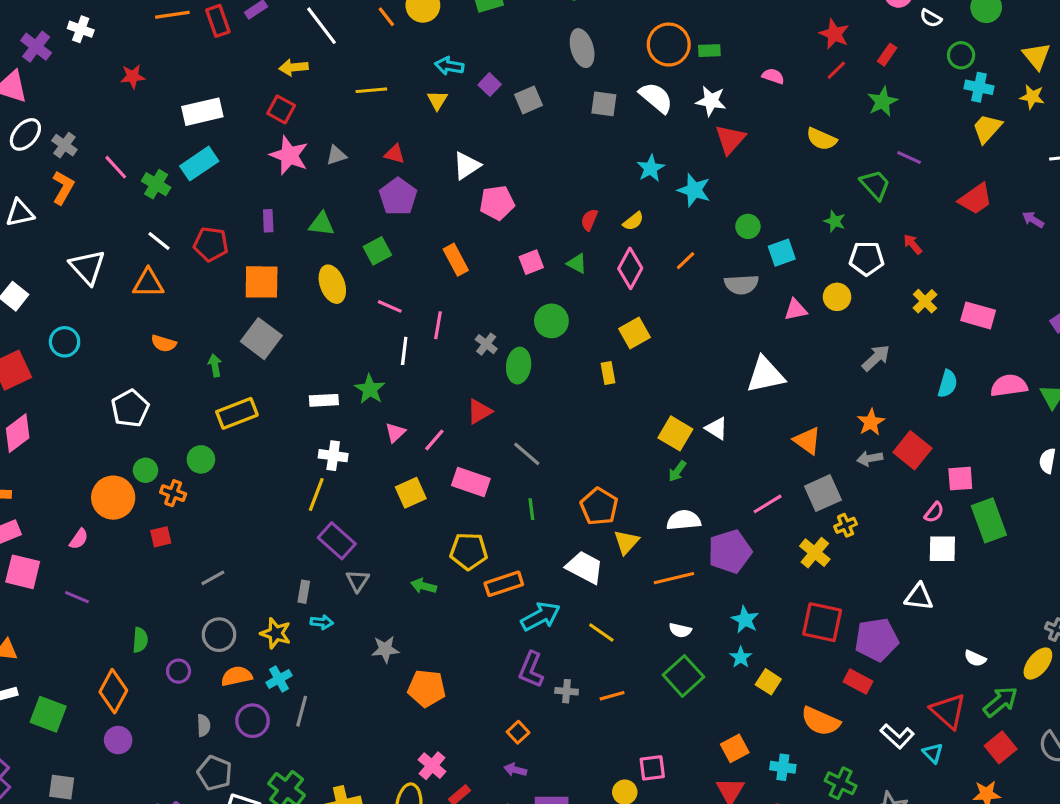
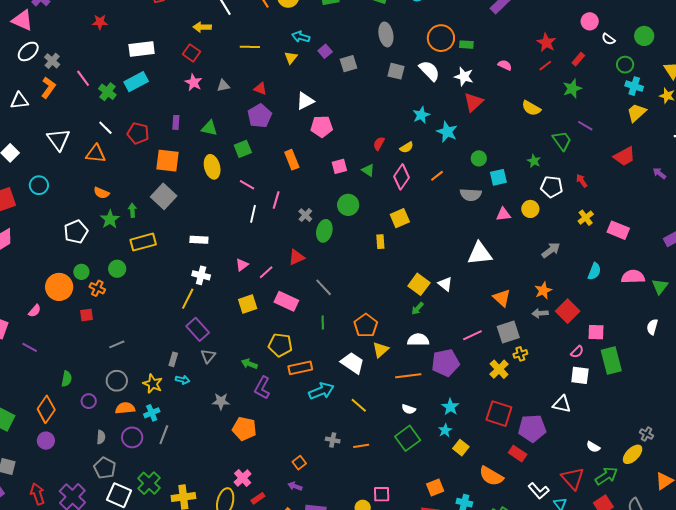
pink star: (289, 155) -> (194, 82), size x0.7
green star: (370, 389) -> (110, 219), moved
purple L-shape: (531, 670) -> (262, 388), moved

